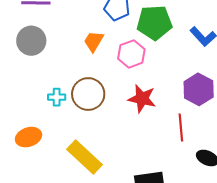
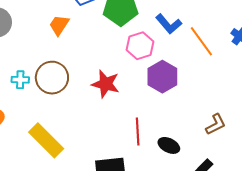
pink hexagon: (131, 54) -> (140, 46), moved
red line: (181, 128) -> (138, 131), moved

